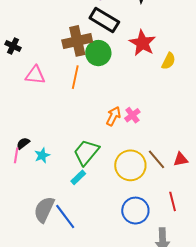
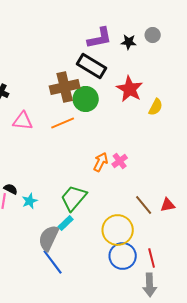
orange line: (75, 77) -> (63, 123), turned 55
black semicircle: (23, 143) -> (11, 189), turned 64
yellow circle: (130, 165) -> (118, 230), moved
red line: (173, 201) -> (152, 258), moved
gray semicircle: (44, 210) -> (49, 238), moved

